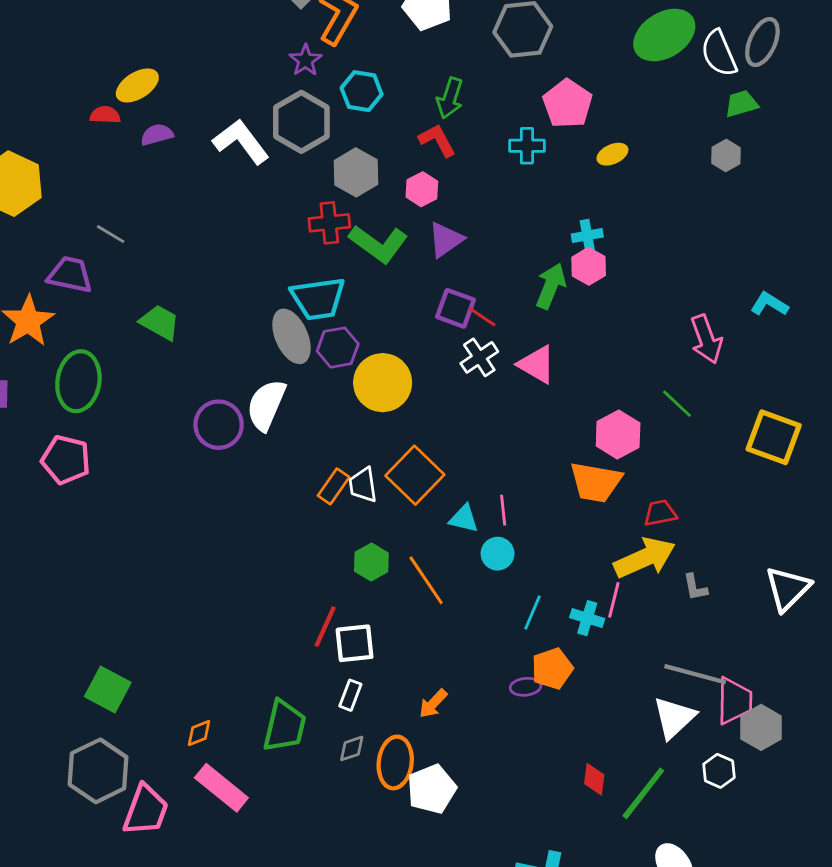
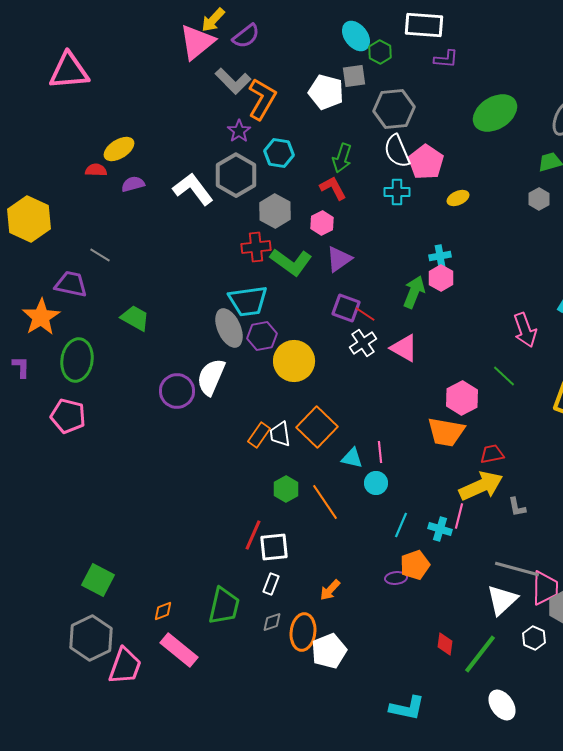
white semicircle: (719, 53) -> (397, 151), moved

